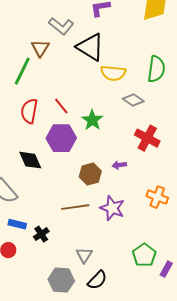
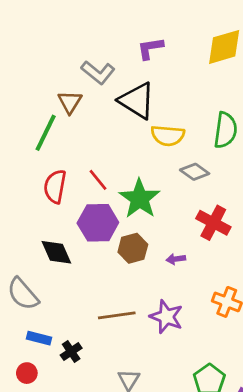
green star: (92, 120) -> (140, 199), size x1.4
brown hexagon: (90, 174) -> (133, 248), moved

